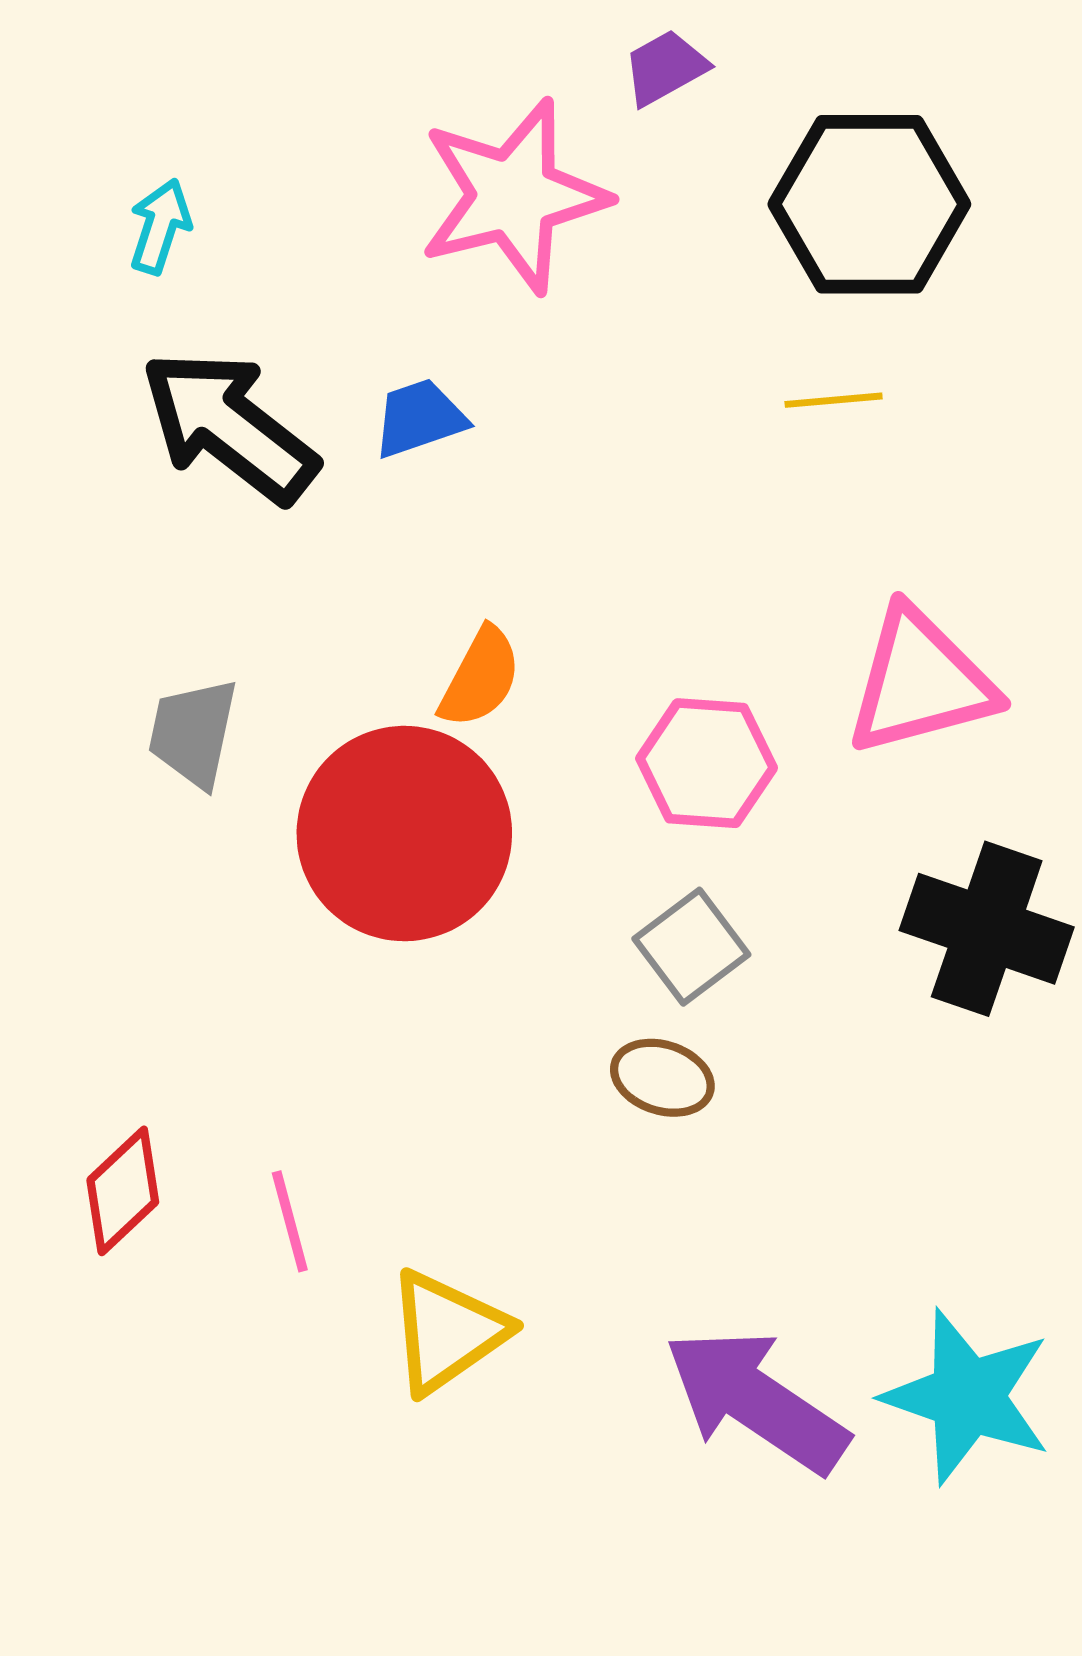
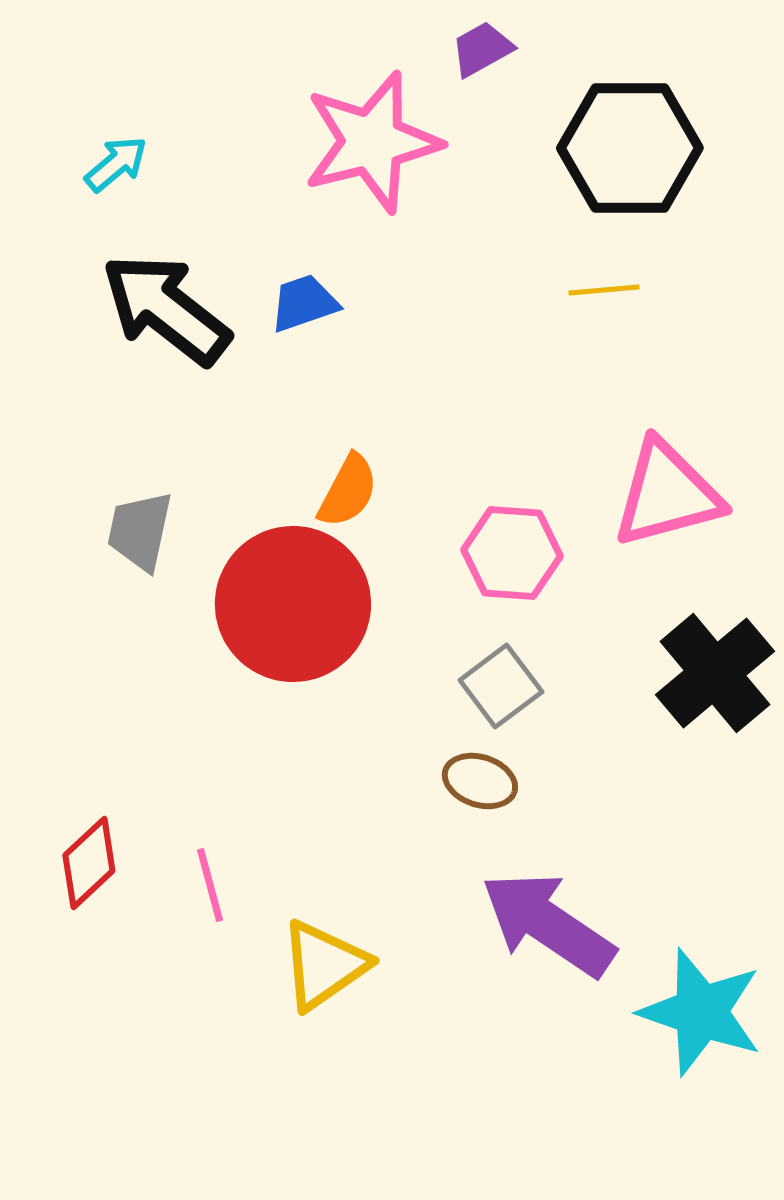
cyan arrow: (160, 226) -> (116, 164), turned 32
black cross: (987, 929) -> (715, 673), turned 31
purple arrow: (756, 1401) -> (548, 924), moved

